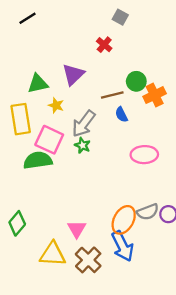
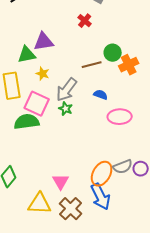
purple triangle: (73, 74) -> (44, 42), moved, turned 35
blue semicircle: (121, 115) -> (101, 95), moved, turned 136

